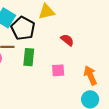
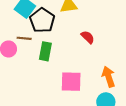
pink square: (58, 70) -> (71, 82), moved, size x1.5

